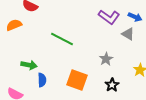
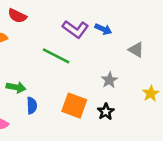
purple L-shape: (109, 17) -> (75, 29), moved
blue arrow: (135, 17) -> (103, 29), moved
black star: (112, 85) -> (106, 112), moved

